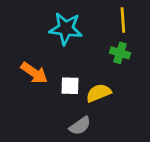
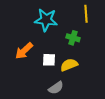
green cross: (120, 53) -> (73, 38), moved
orange arrow: (34, 73) -> (24, 51), turned 102

